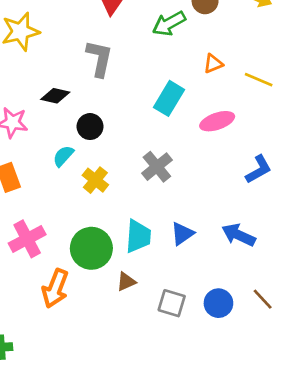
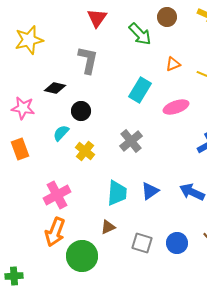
green arrow: (169, 24) -> (140, 34), turned -105
pink cross: (27, 239) -> (57, 195), moved
green circle: (91, 248) -> (82, 256), moved

